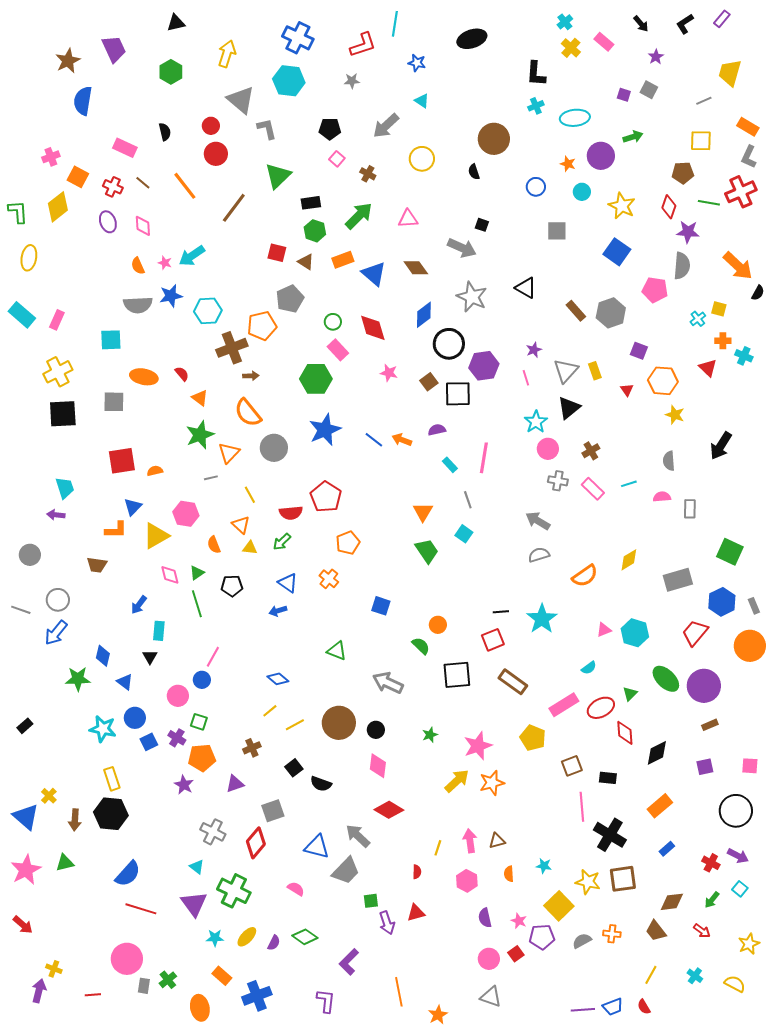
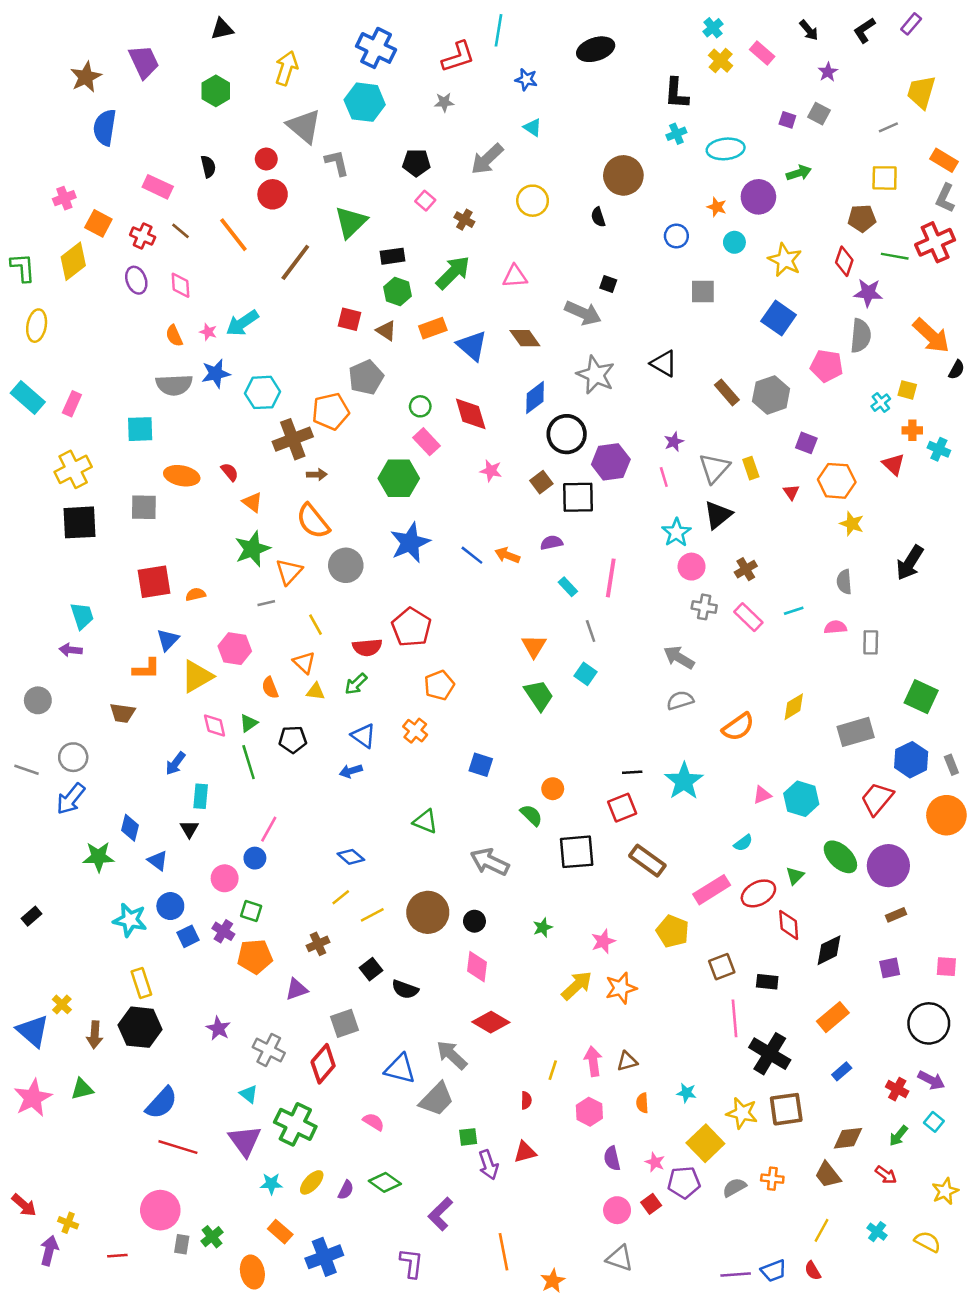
pink star: (478, 746) -> (603, 941), size x0.7
purple star: (184, 785) -> (218, 1028), moved
red arrow: (23, 925) -> (24, 1205), moved

